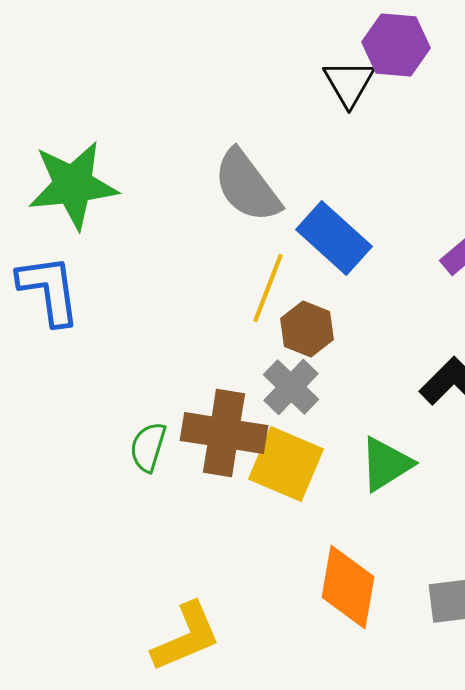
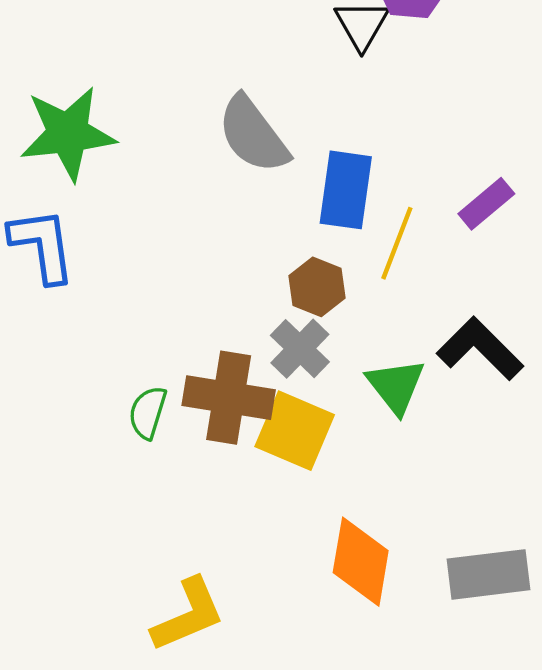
blue rectangle: (334, 238) -> (346, 190), turned 56
yellow line: (268, 288) -> (397, 243), moved
green triangle: (386, 464) -> (396, 386), moved, turned -36

